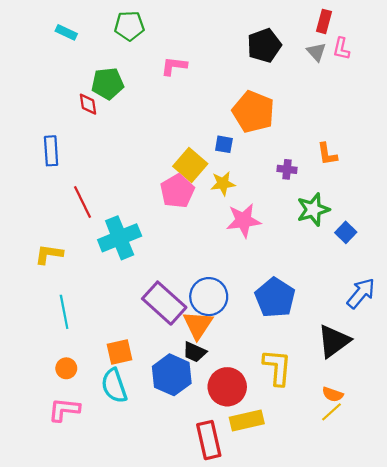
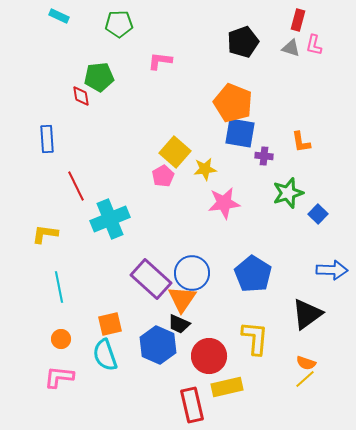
cyan rectangle: (66, 32) -> (59, 16), moved
gray triangle: (316, 52) -> (291, 48), turned -30
blue square: (224, 144) -> (240, 133), moved, size x1.8
pink pentagon: (177, 191) -> (163, 176), size x0.7
blue arrow: (361, 293) -> (332, 270), turned 52

